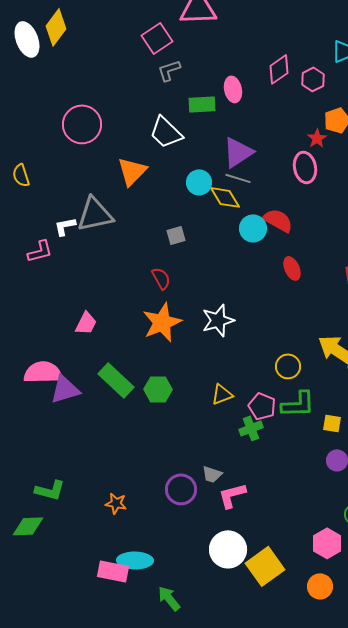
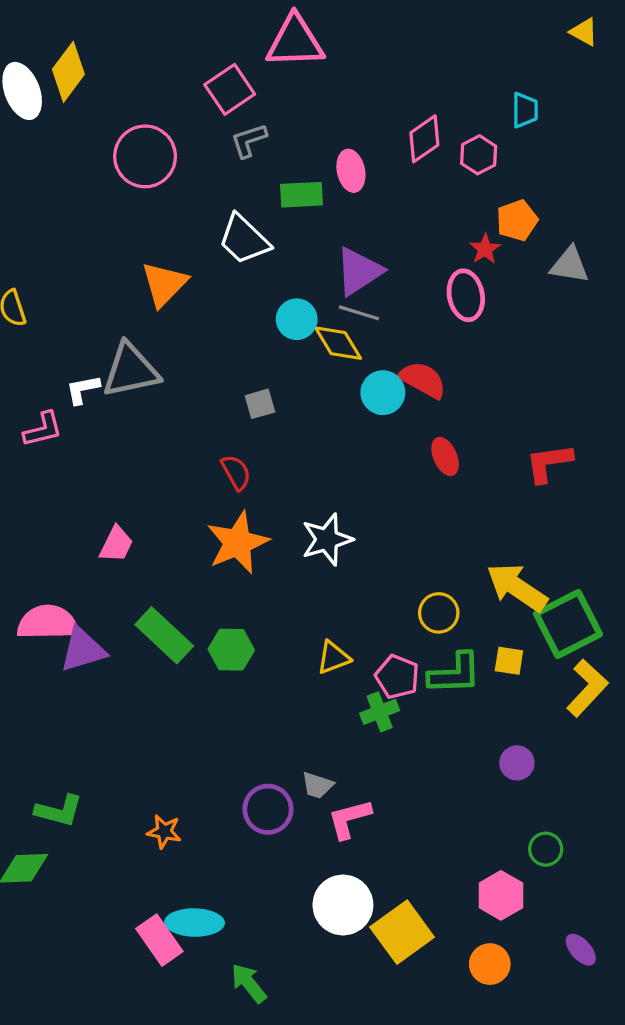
pink circle: (82, 124) -> (145, 156), moved
orange triangle: (132, 171) -> (164, 284), moved
yellow square: (332, 423) -> (509, 661), moved
pink rectangle: (113, 571) -> (159, 940), turned 44

